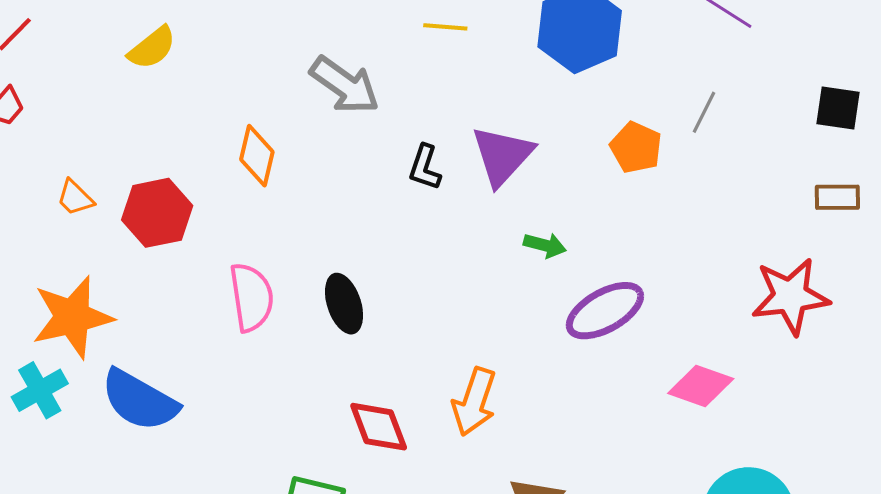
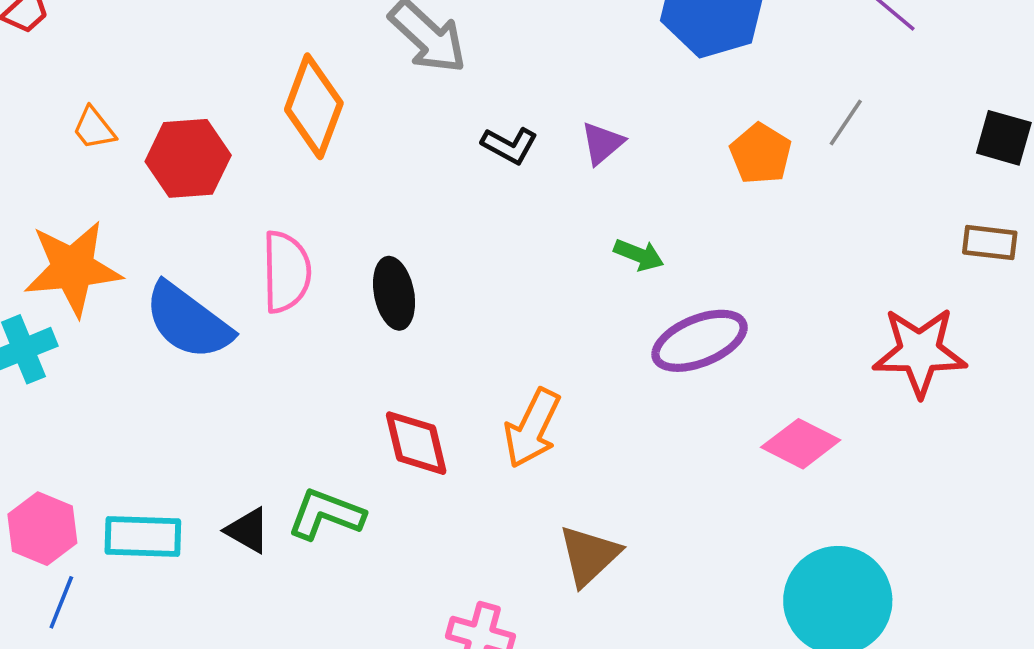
orange diamond: (257, 156) -> (314, 106), size x1.4
purple triangle: (502, 156) -> (602, 143), size x0.6
black L-shape: (425, 167) -> (510, 145), turned -87
blue semicircle: (140, 400) -> (188, 321), moved

